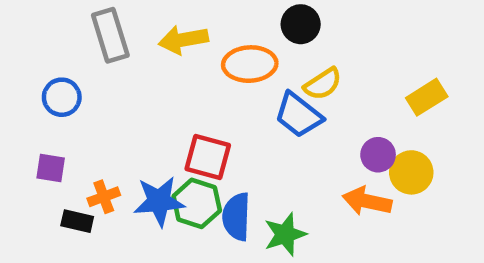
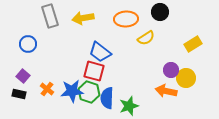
black circle: (301, 24) -> (160, 12), moved
orange ellipse: (250, 64) -> (126, 19), moved
blue trapezoid: (298, 115) -> (100, 52), moved
purple square: (51, 168) -> (23, 76), turned 32
orange cross: (104, 197) -> (47, 89), turned -32
black rectangle: (77, 221) -> (19, 94), moved

